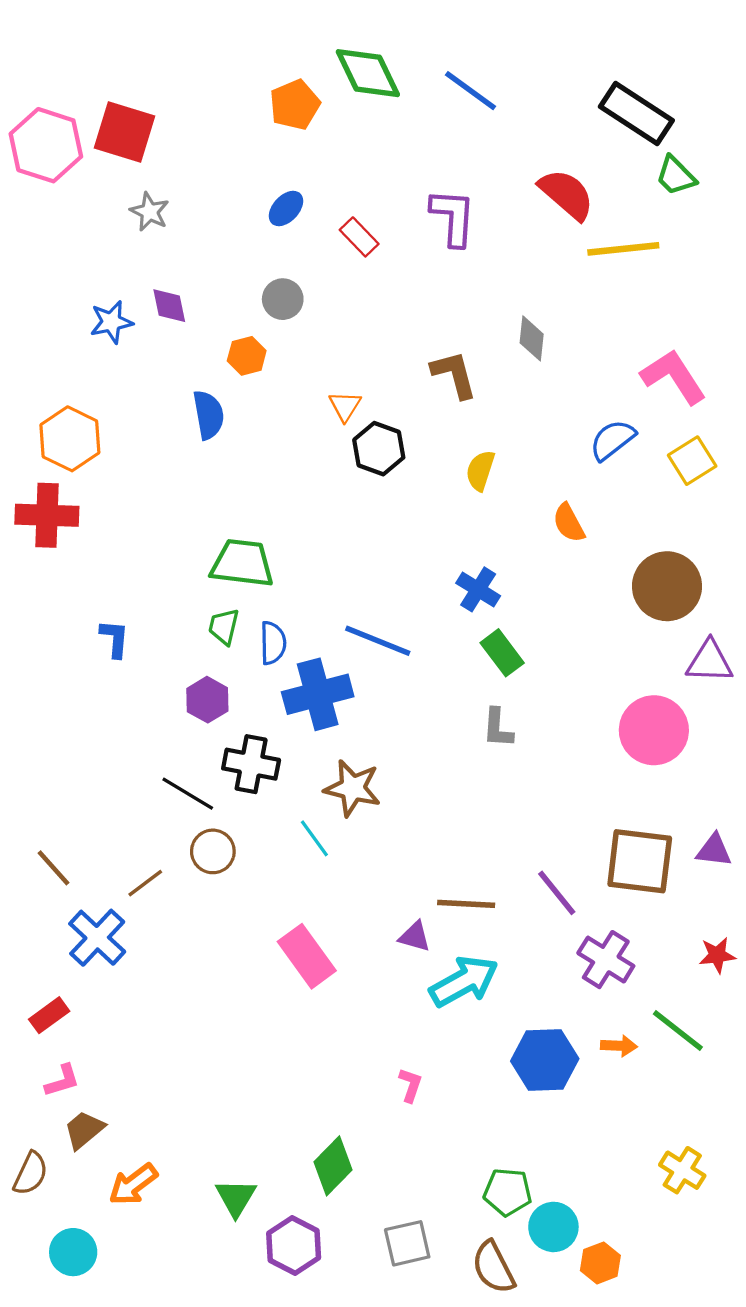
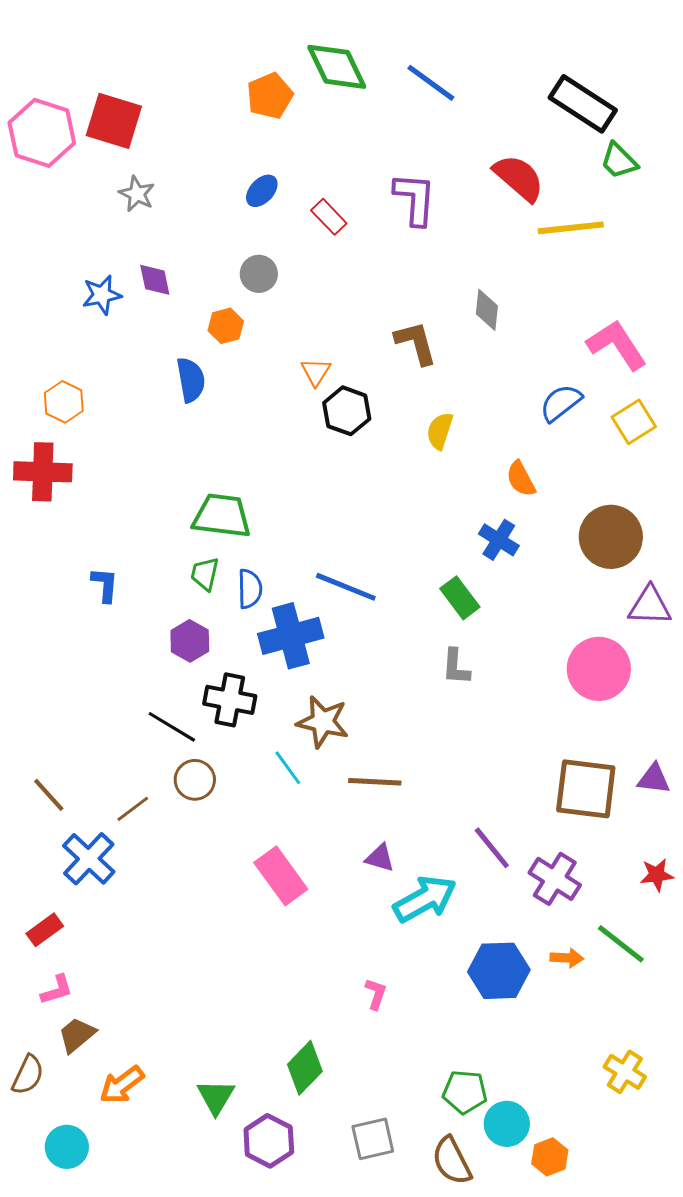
orange hexagon: (70, 439) -> (64, 402), size x0.7
blue cross: (478, 589) -> (499, 540), moved
purple line: (557, 893) -> (492, 848), moved
brown line: (466, 904) -> (375, 782), moved

